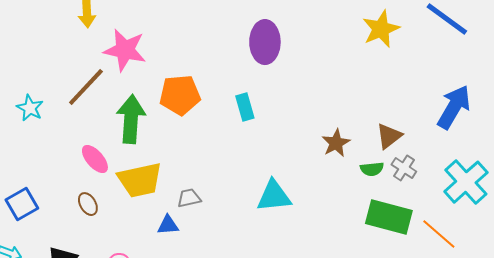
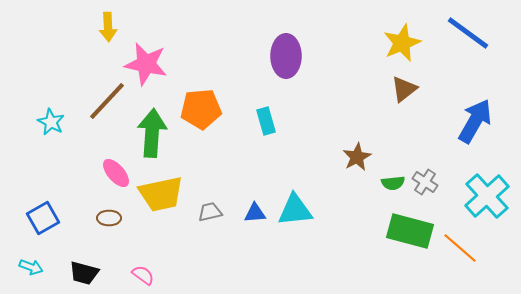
brown triangle: (389, 136) -> (404, 89), moved
brown ellipse: (88, 204) -> (109, 218), turned -60
blue triangle: (168, 225) -> (255, 213), moved

